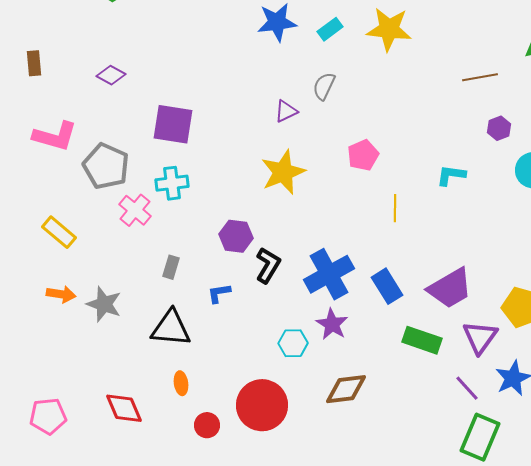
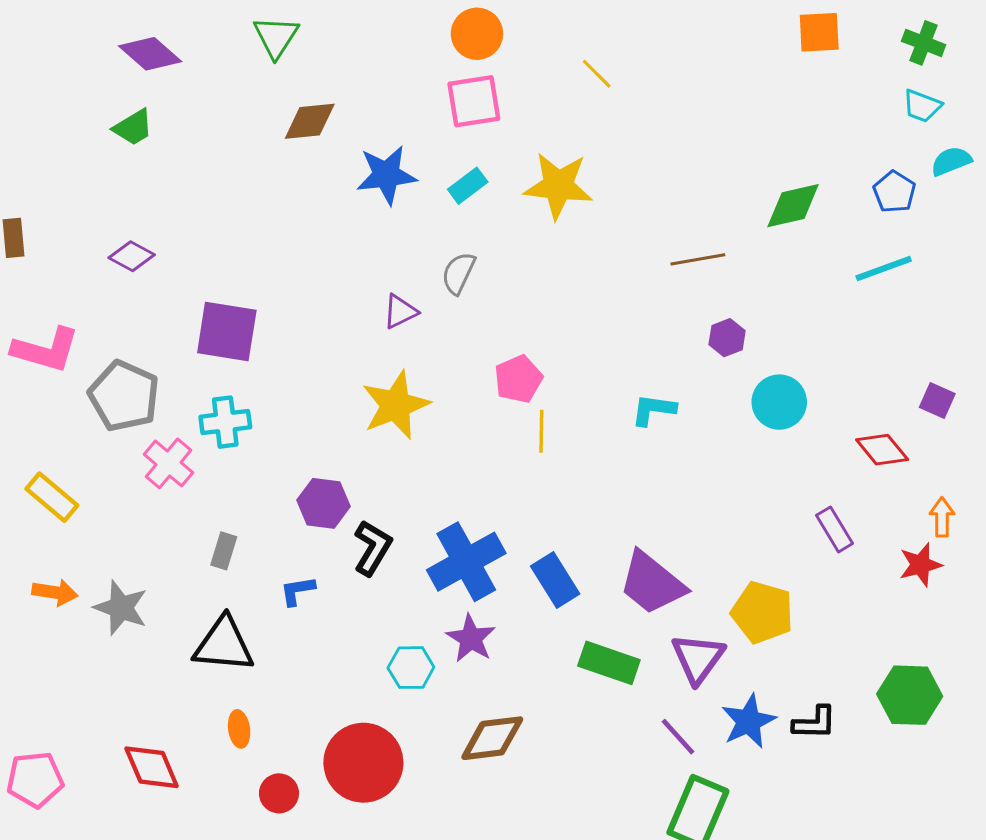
yellow line: (395, 208) -> (541, 431), moved
purple trapezoid: (450, 288) -> (652, 583), turned 69

